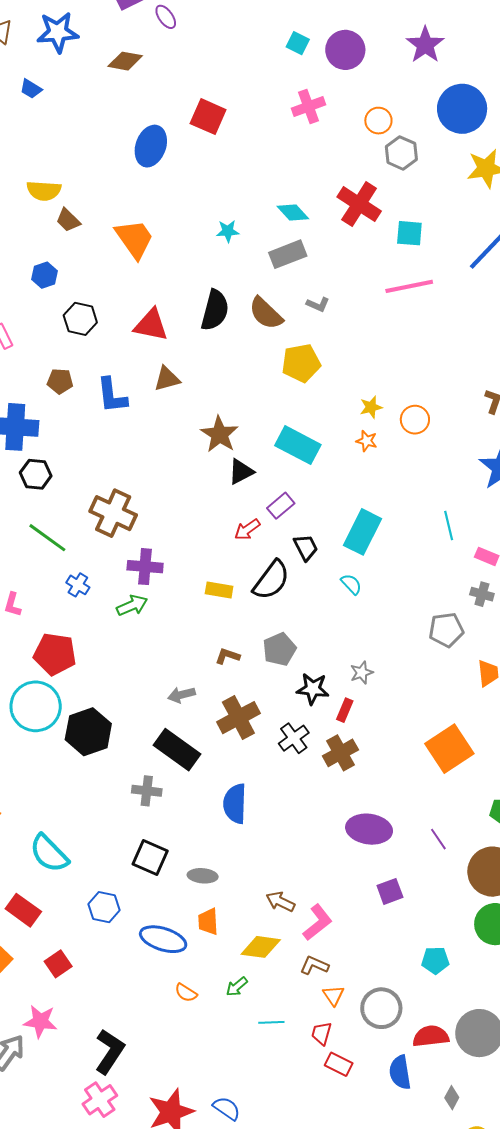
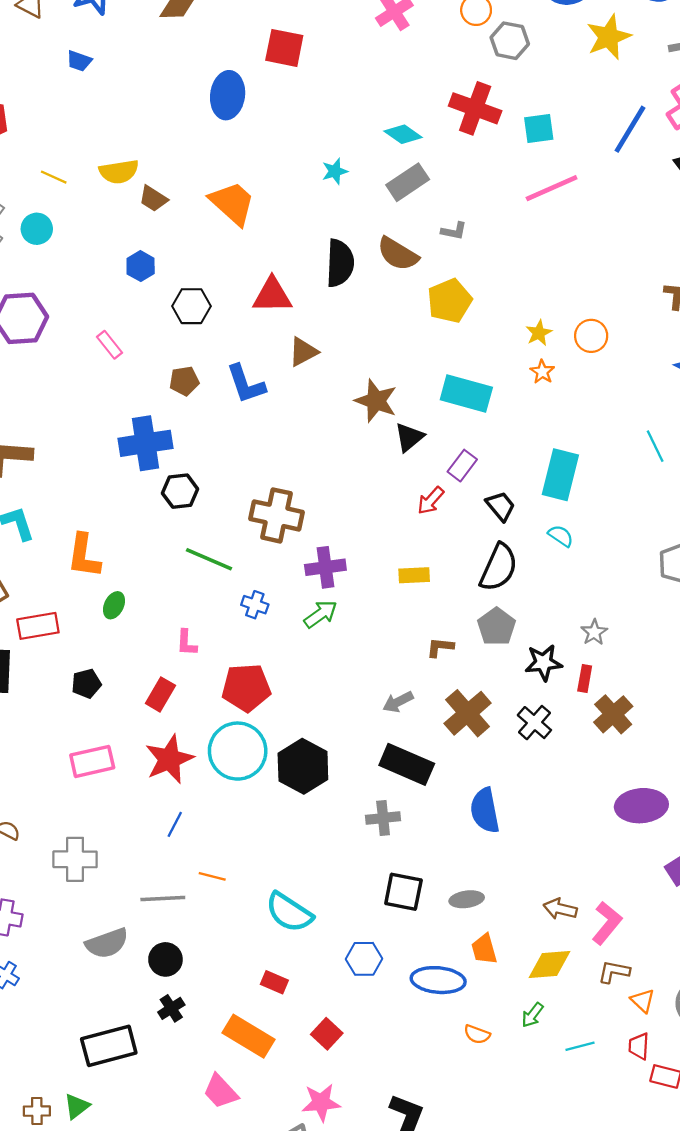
orange star: (367, 441) -> (542, 372), turned 30
black semicircle: (271, 580) -> (499, 567), moved
brown cross: (340, 753) -> (613, 714), moved
red rectangle: (23, 910) -> (274, 982), size x0.7

